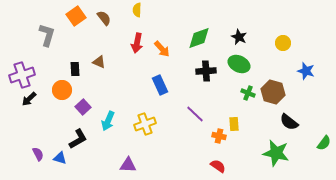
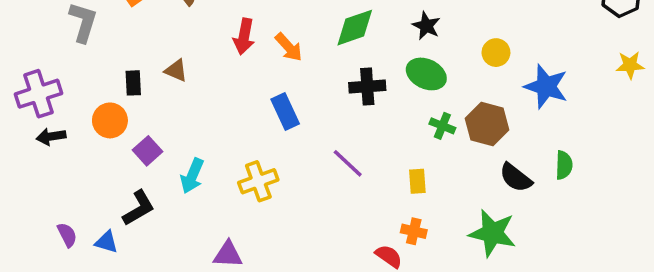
yellow circle: (283, 43) -> (496, 53), moved
blue star: (306, 71) -> (546, 86), size x1.4
black arrow: (29, 99) -> (51, 137), turned 35
orange cross: (219, 136) -> (414, 231), moved
green semicircle: (324, 143) -> (564, 165), moved, turned -35

